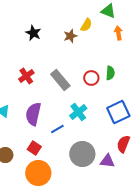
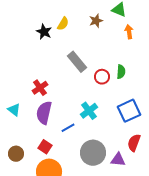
yellow semicircle: (86, 25) -> (63, 24), moved
brown star: (70, 36) -> (96, 21), moved
red cross: (26, 76) -> (40, 88), moved
gray rectangle: (60, 80) -> (77, 62), moved

